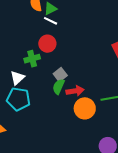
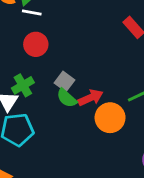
green cross: (32, 59) -> (23, 85), moved
green semicircle: (59, 87) -> (67, 98), turned -56

